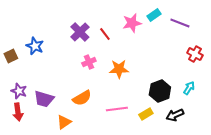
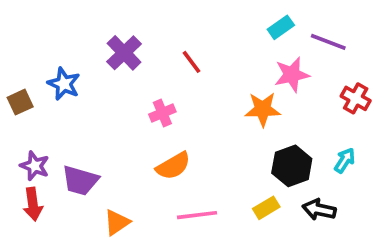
pink star: (132, 23) -> (292, 75), moved
purple cross: (80, 32) -> (124, 53), moved
orange star: (119, 69) -> (263, 109), moved
orange semicircle: (82, 98) -> (173, 166), moved
pink line: (117, 109) -> (197, 215), moved
black arrow: (175, 115) -> (319, 210), turned 36

